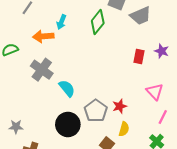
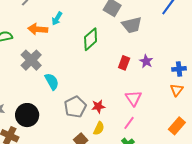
green diamond: (98, 22) -> (91, 39), moved
pink line: (163, 117) -> (129, 123), moved
black circle: (68, 124) -> (27, 115), moved

